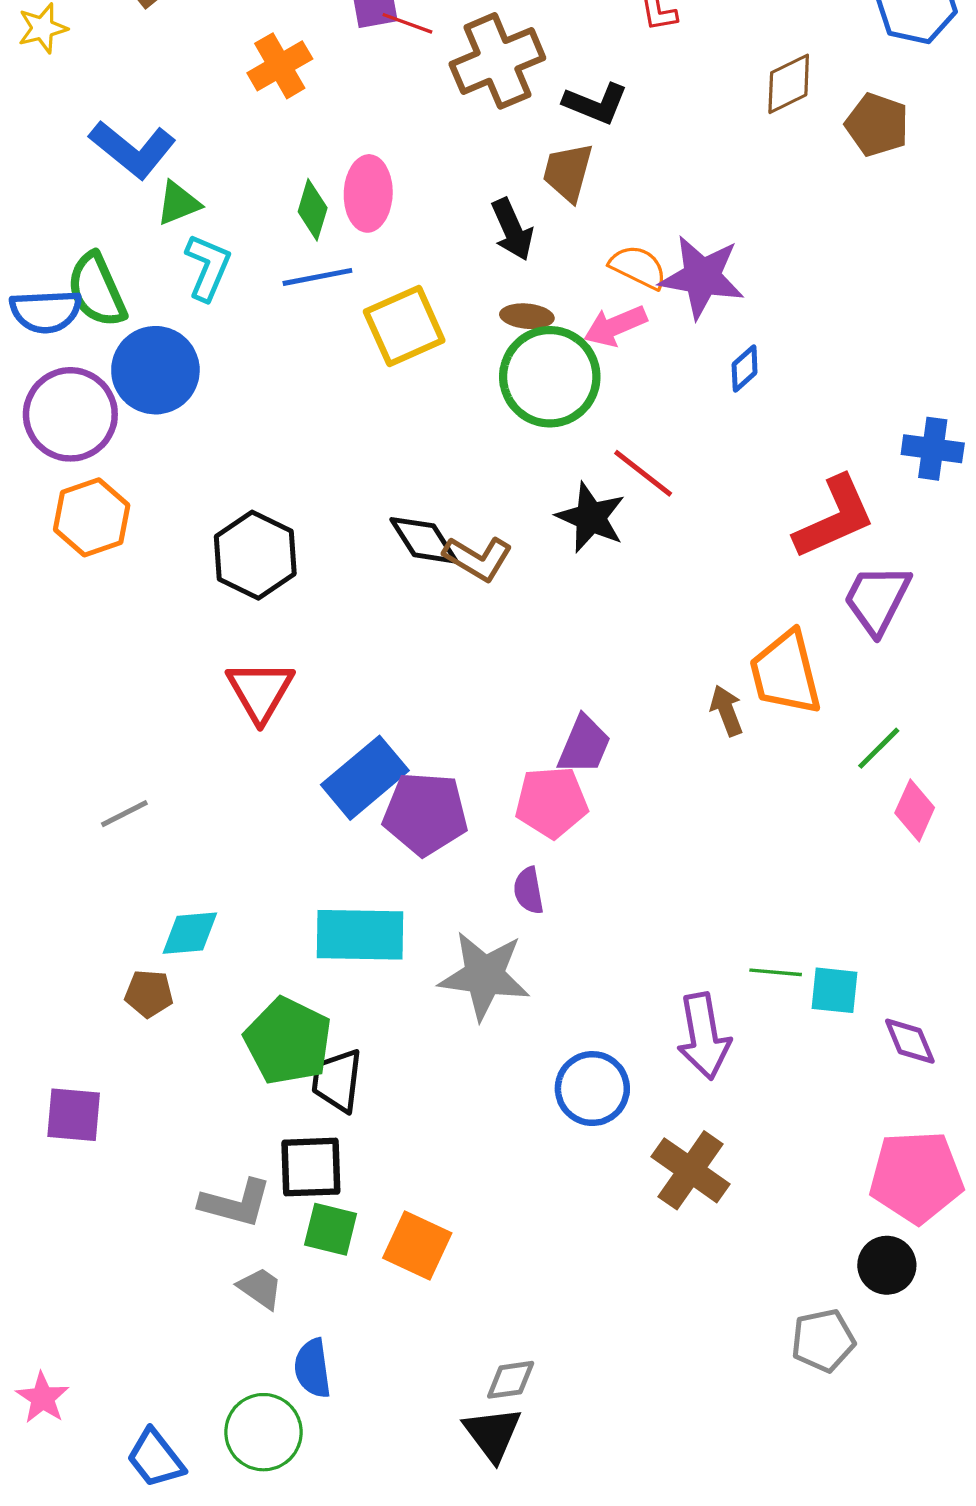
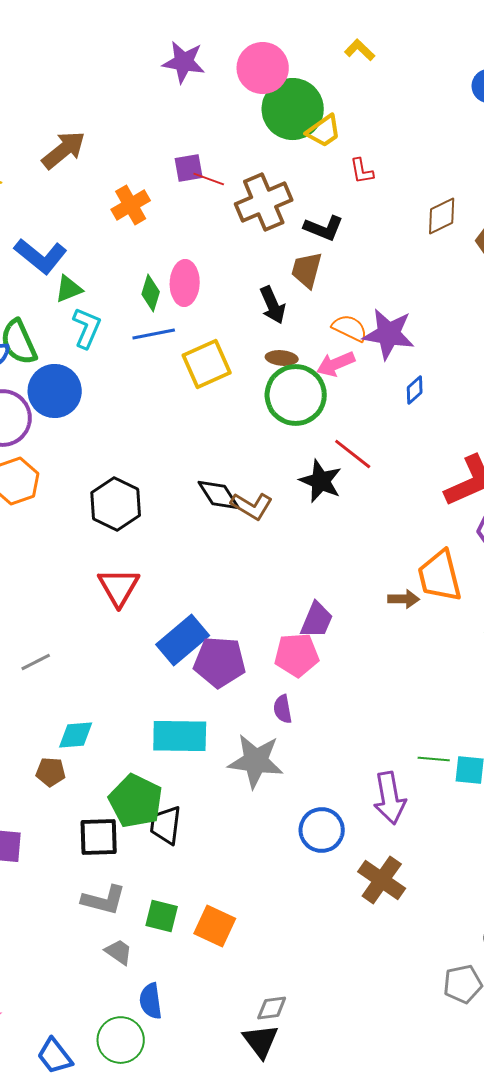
brown arrow: (727, 711) -> (404, 599), turned 112
black square: (311, 1167) -> (99, 837), moved

